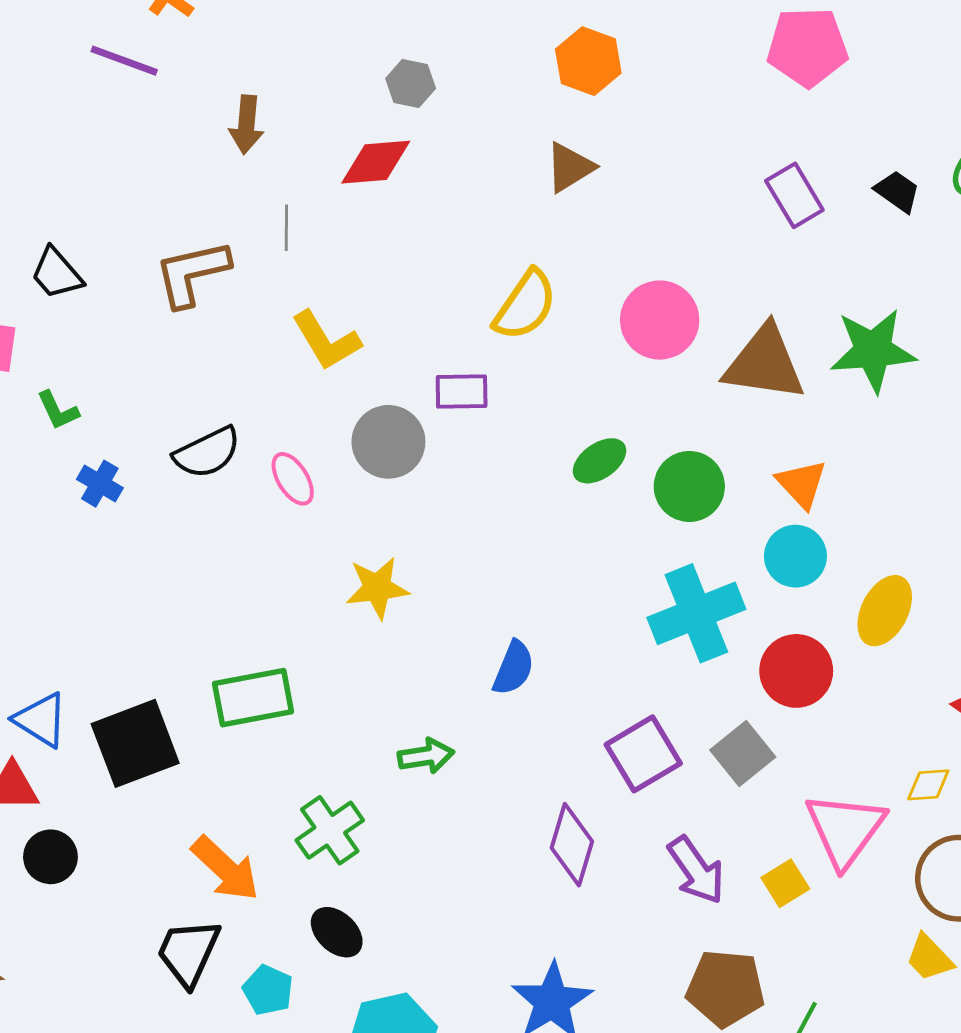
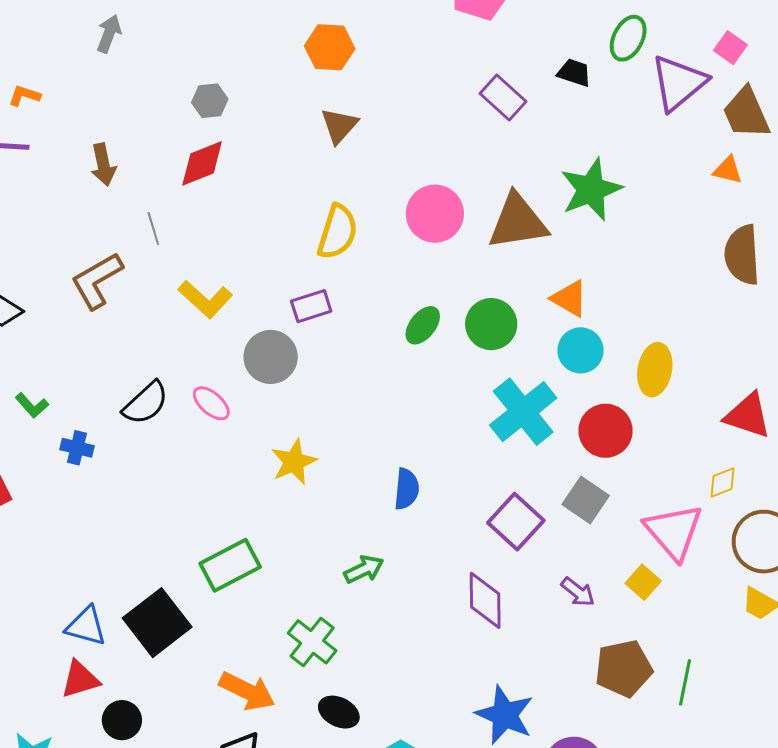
purple arrow: (696, 870) -> (578, 592), size x0.7

